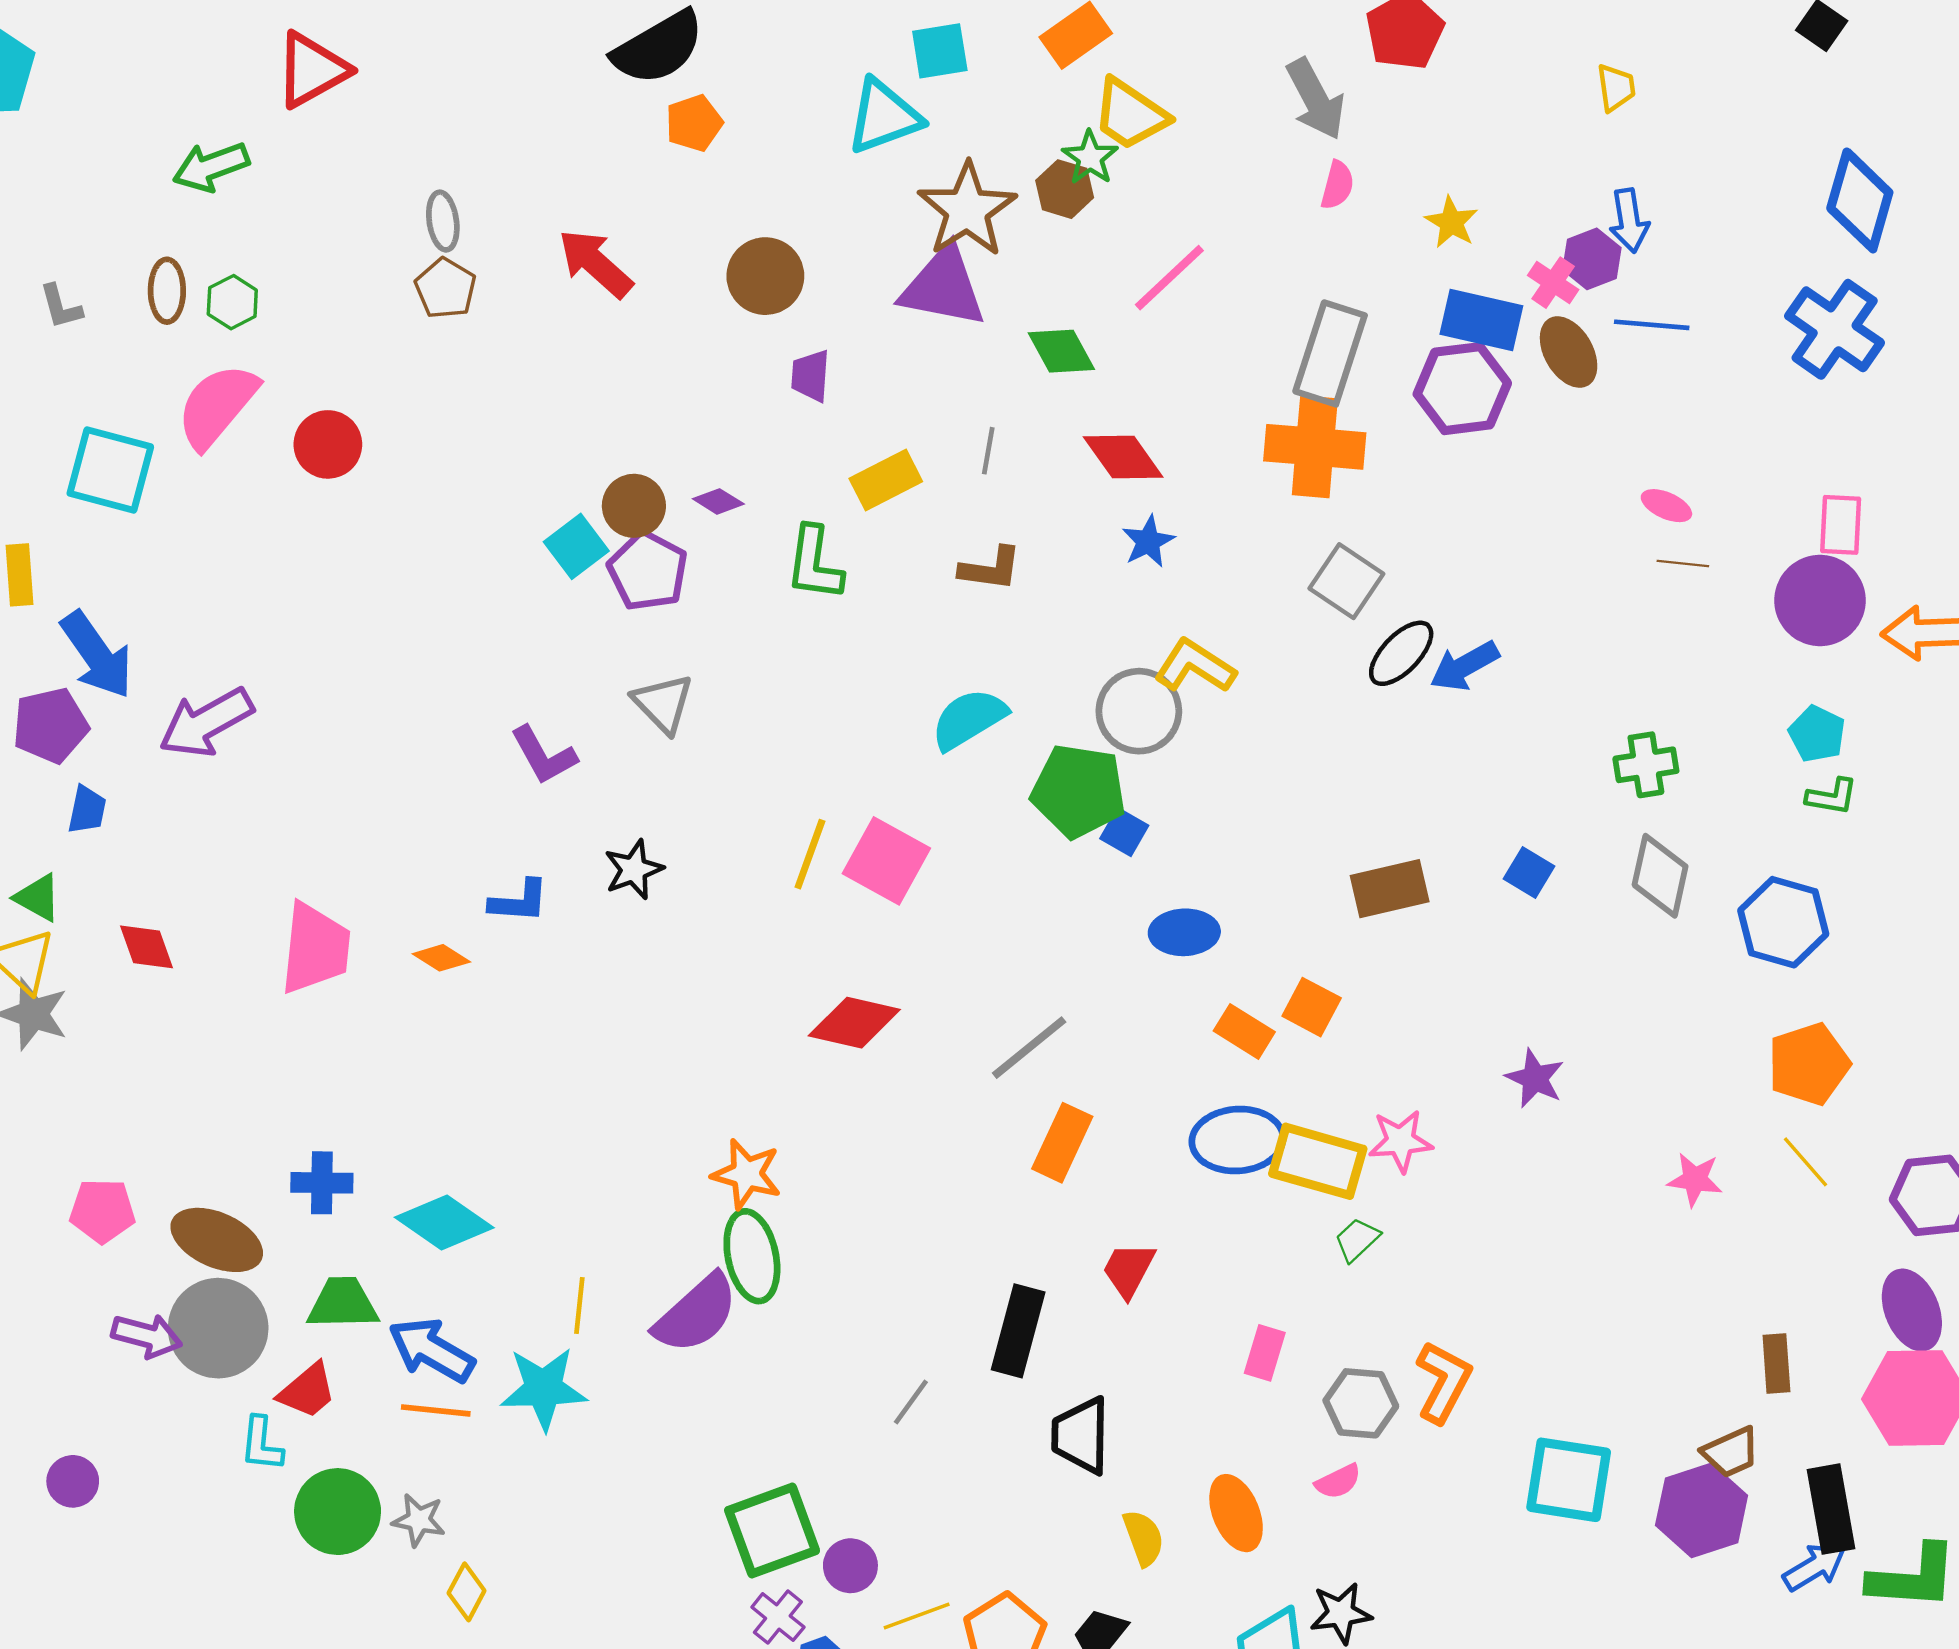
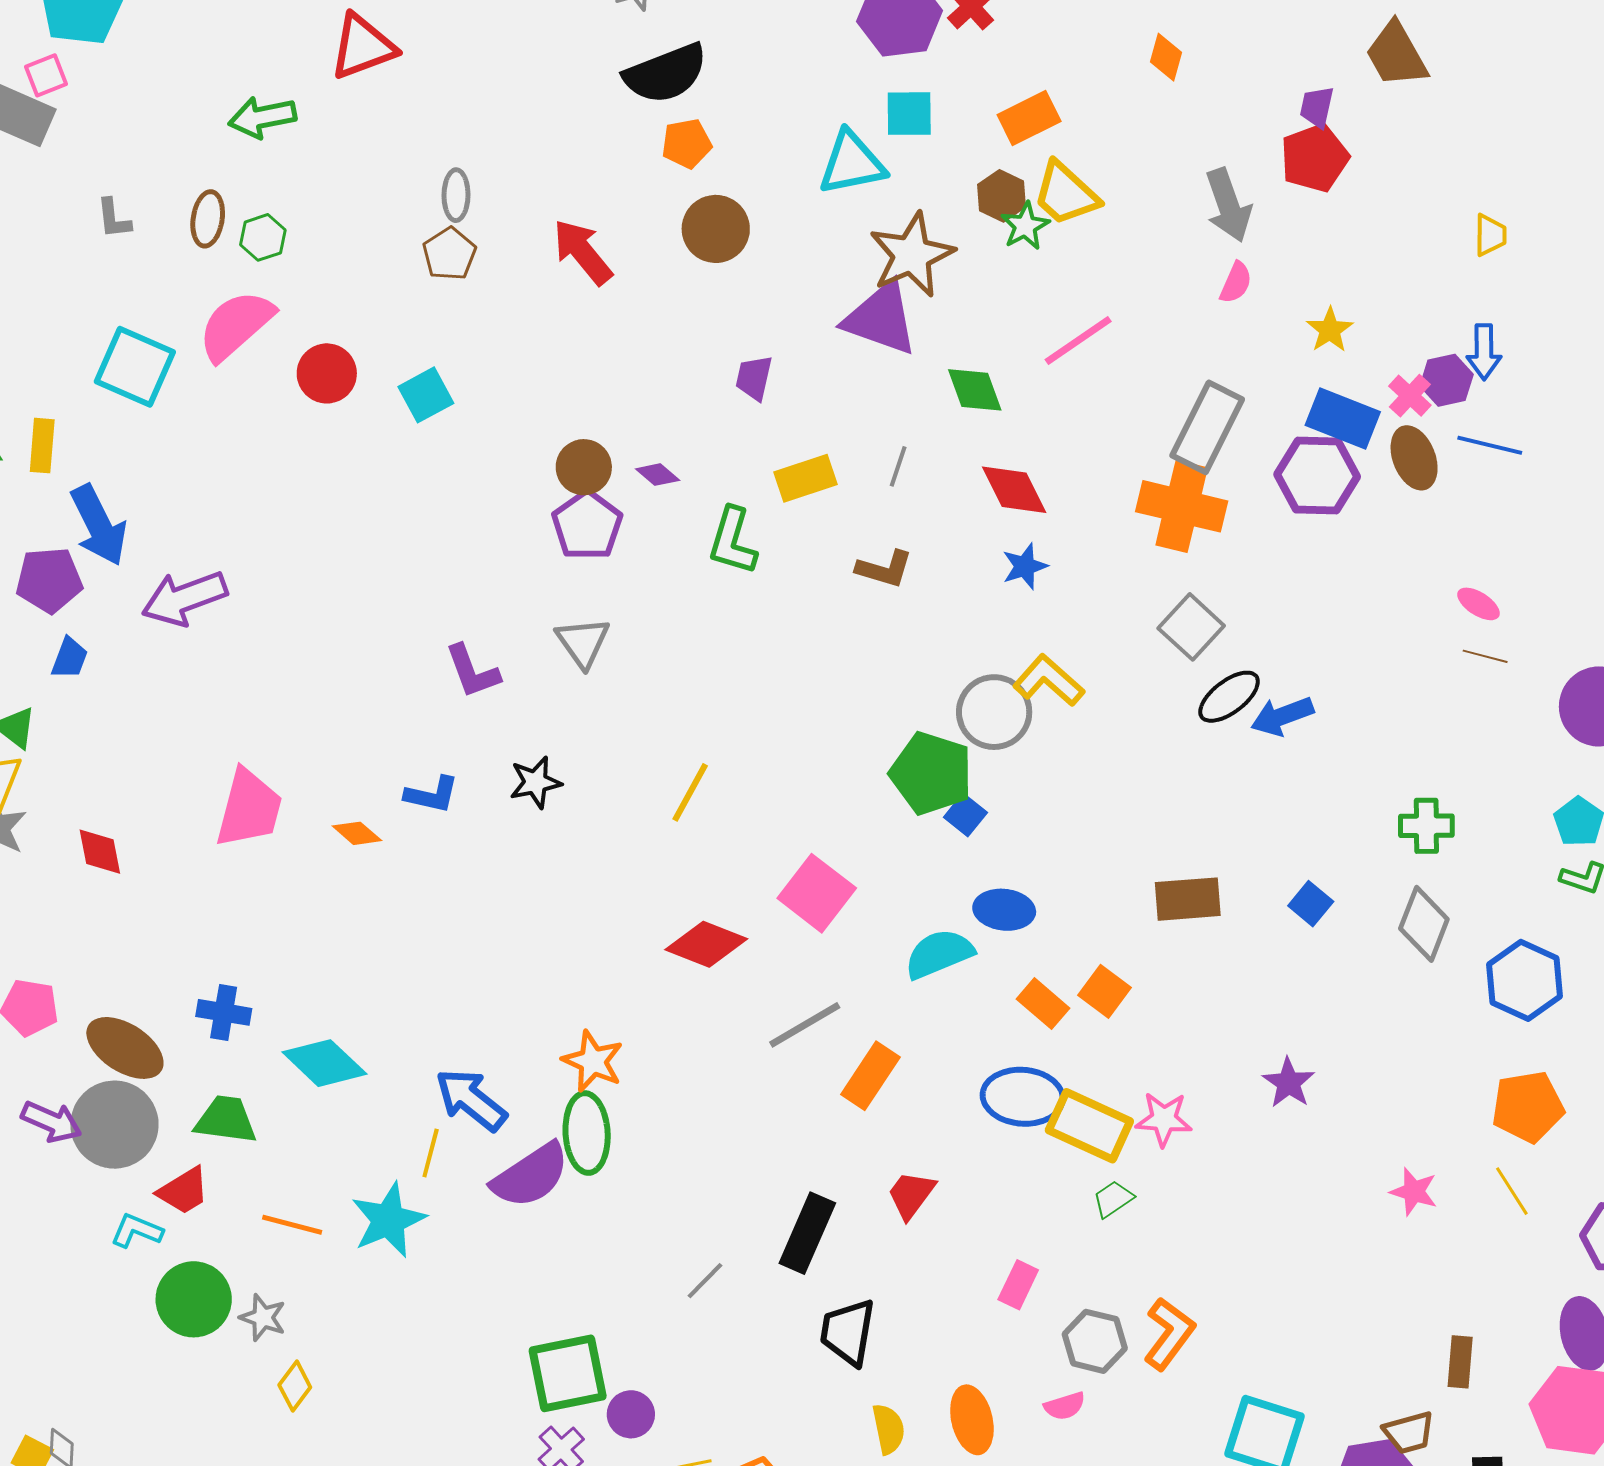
brown hexagon: (1065, 189) -> (1002, 196), moved
brown circle: (765, 276) -> (716, 229), moved
cyan square: (576, 546) -> (426, 395), moved
cyan semicircle: (969, 719) -> (939, 954), moved
pink square: (886, 861) -> (817, 893), moved
red diamond: (146, 947) -> (100, 852), moved
gray line: (1029, 1048) -> (805, 1025), moved
blue arrow: (432, 1350) -> (471, 1100), moved
cyan star: (544, 1389) -> (388, 1220), turned -30
cyan L-shape: (261, 1444) -> (137, 1231), turned 98

